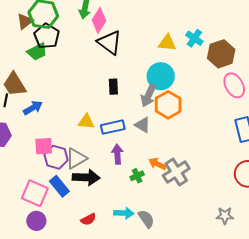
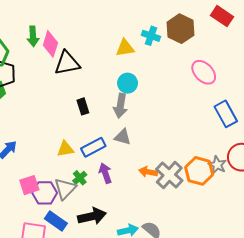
black triangle: (110, 42) -> (67, 63), turned -32
brown hexagon: (221, 54) -> (180, 29), moved
cyan circle: (161, 76) -> (128, 83), size x0.7
orange hexagon: (168, 105) -> (199, 171), moved
green cross: (137, 176) -> (80, 178), moved
black arrow: (86, 177) -> (92, 216), moved
gray star: (225, 216) -> (217, 165), moved, turned -30

